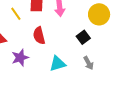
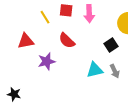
red semicircle: (39, 36) -> (67, 41), turned -36
cyan triangle: (58, 64) -> (95, 70), moved

